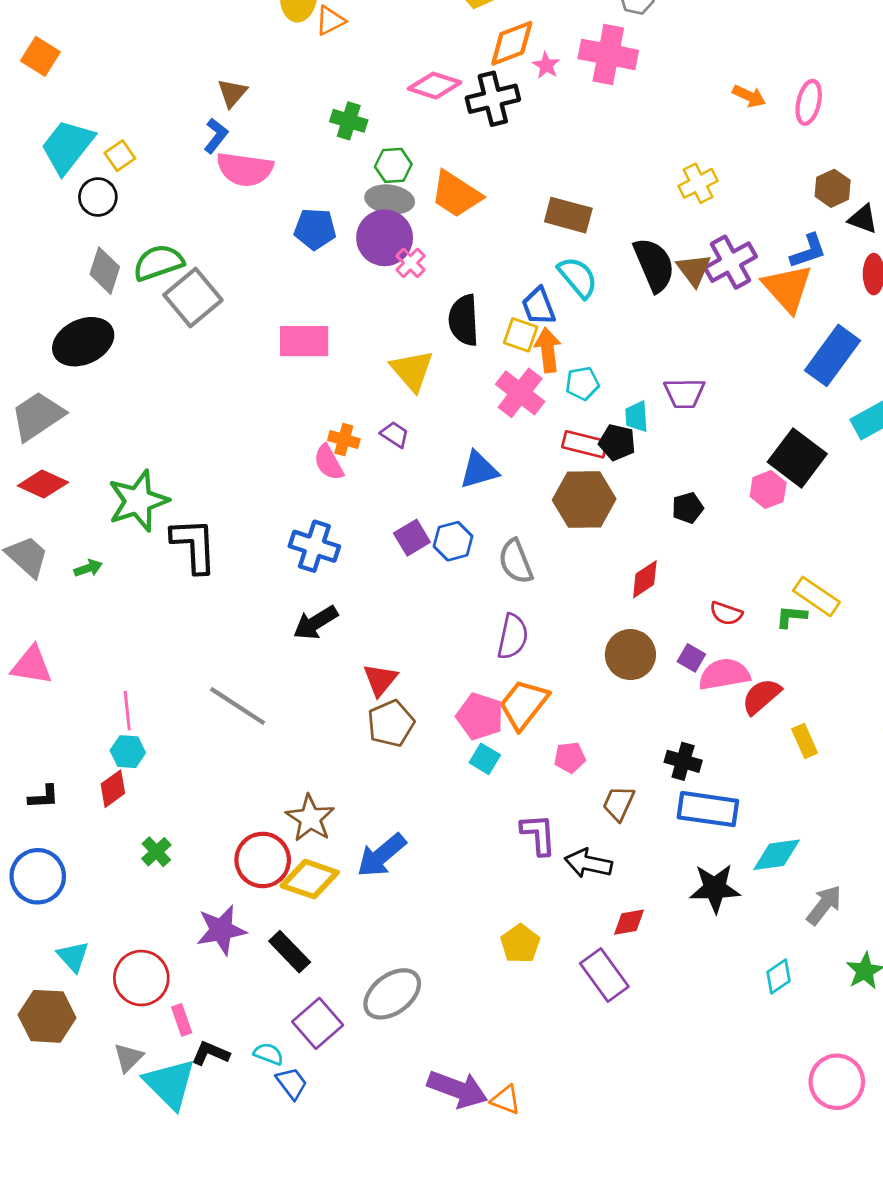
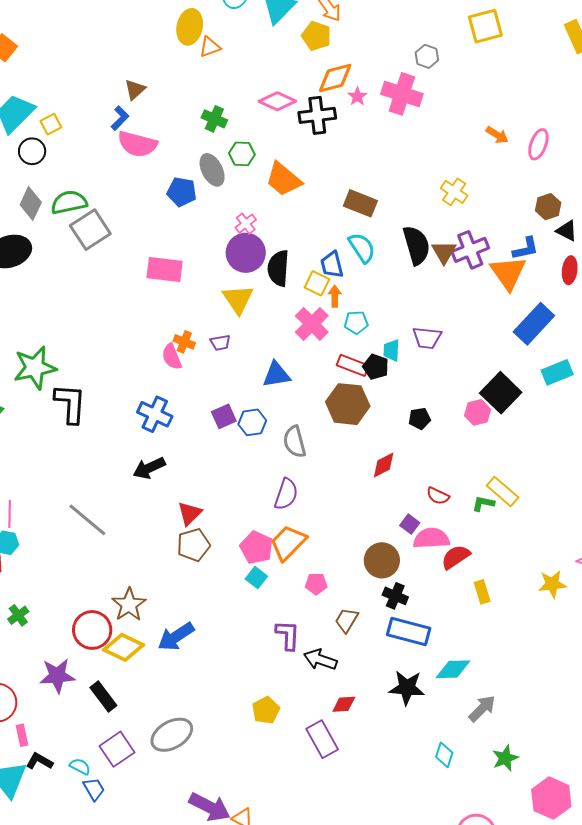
yellow cross: (698, 183) -> (454, 192), turned -36
gray ellipse: (390, 200) -> (212, 170), moved, turned 48
purple circle: (385, 238) -> (246, 253), moved
orange arrow: (548, 350) -> (335, 296), size x0.7
purple trapezoid: (395, 435) -> (220, 343), turned 130
brown circle: (630, 655) -> (382, 560), moved
cyan diamond: (779, 976) -> (444, 755), turned -45

